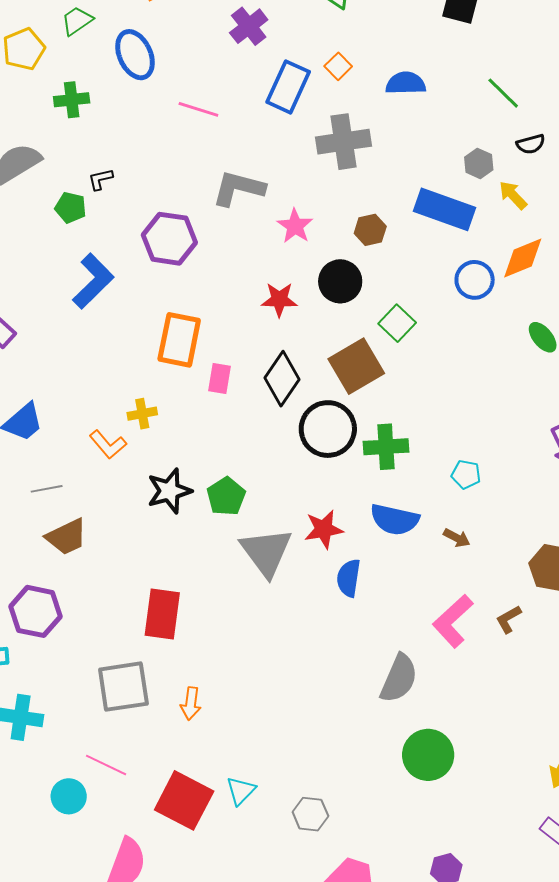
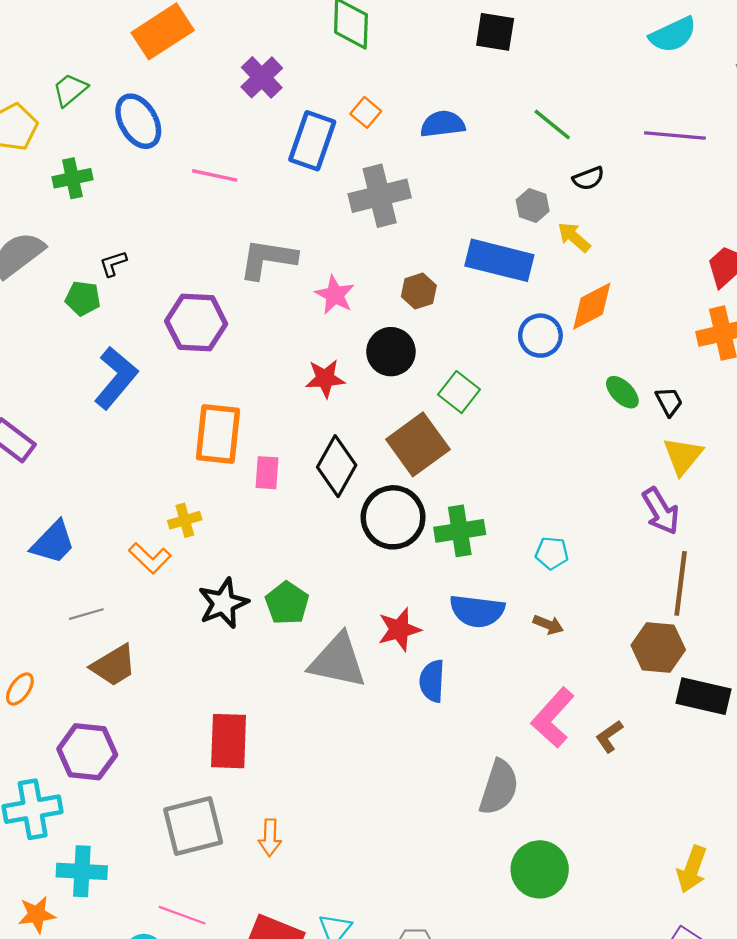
gray triangle: (266, 552) -> (338, 661), turned -36
brown L-shape: (509, 619) -> (609, 736), moved

